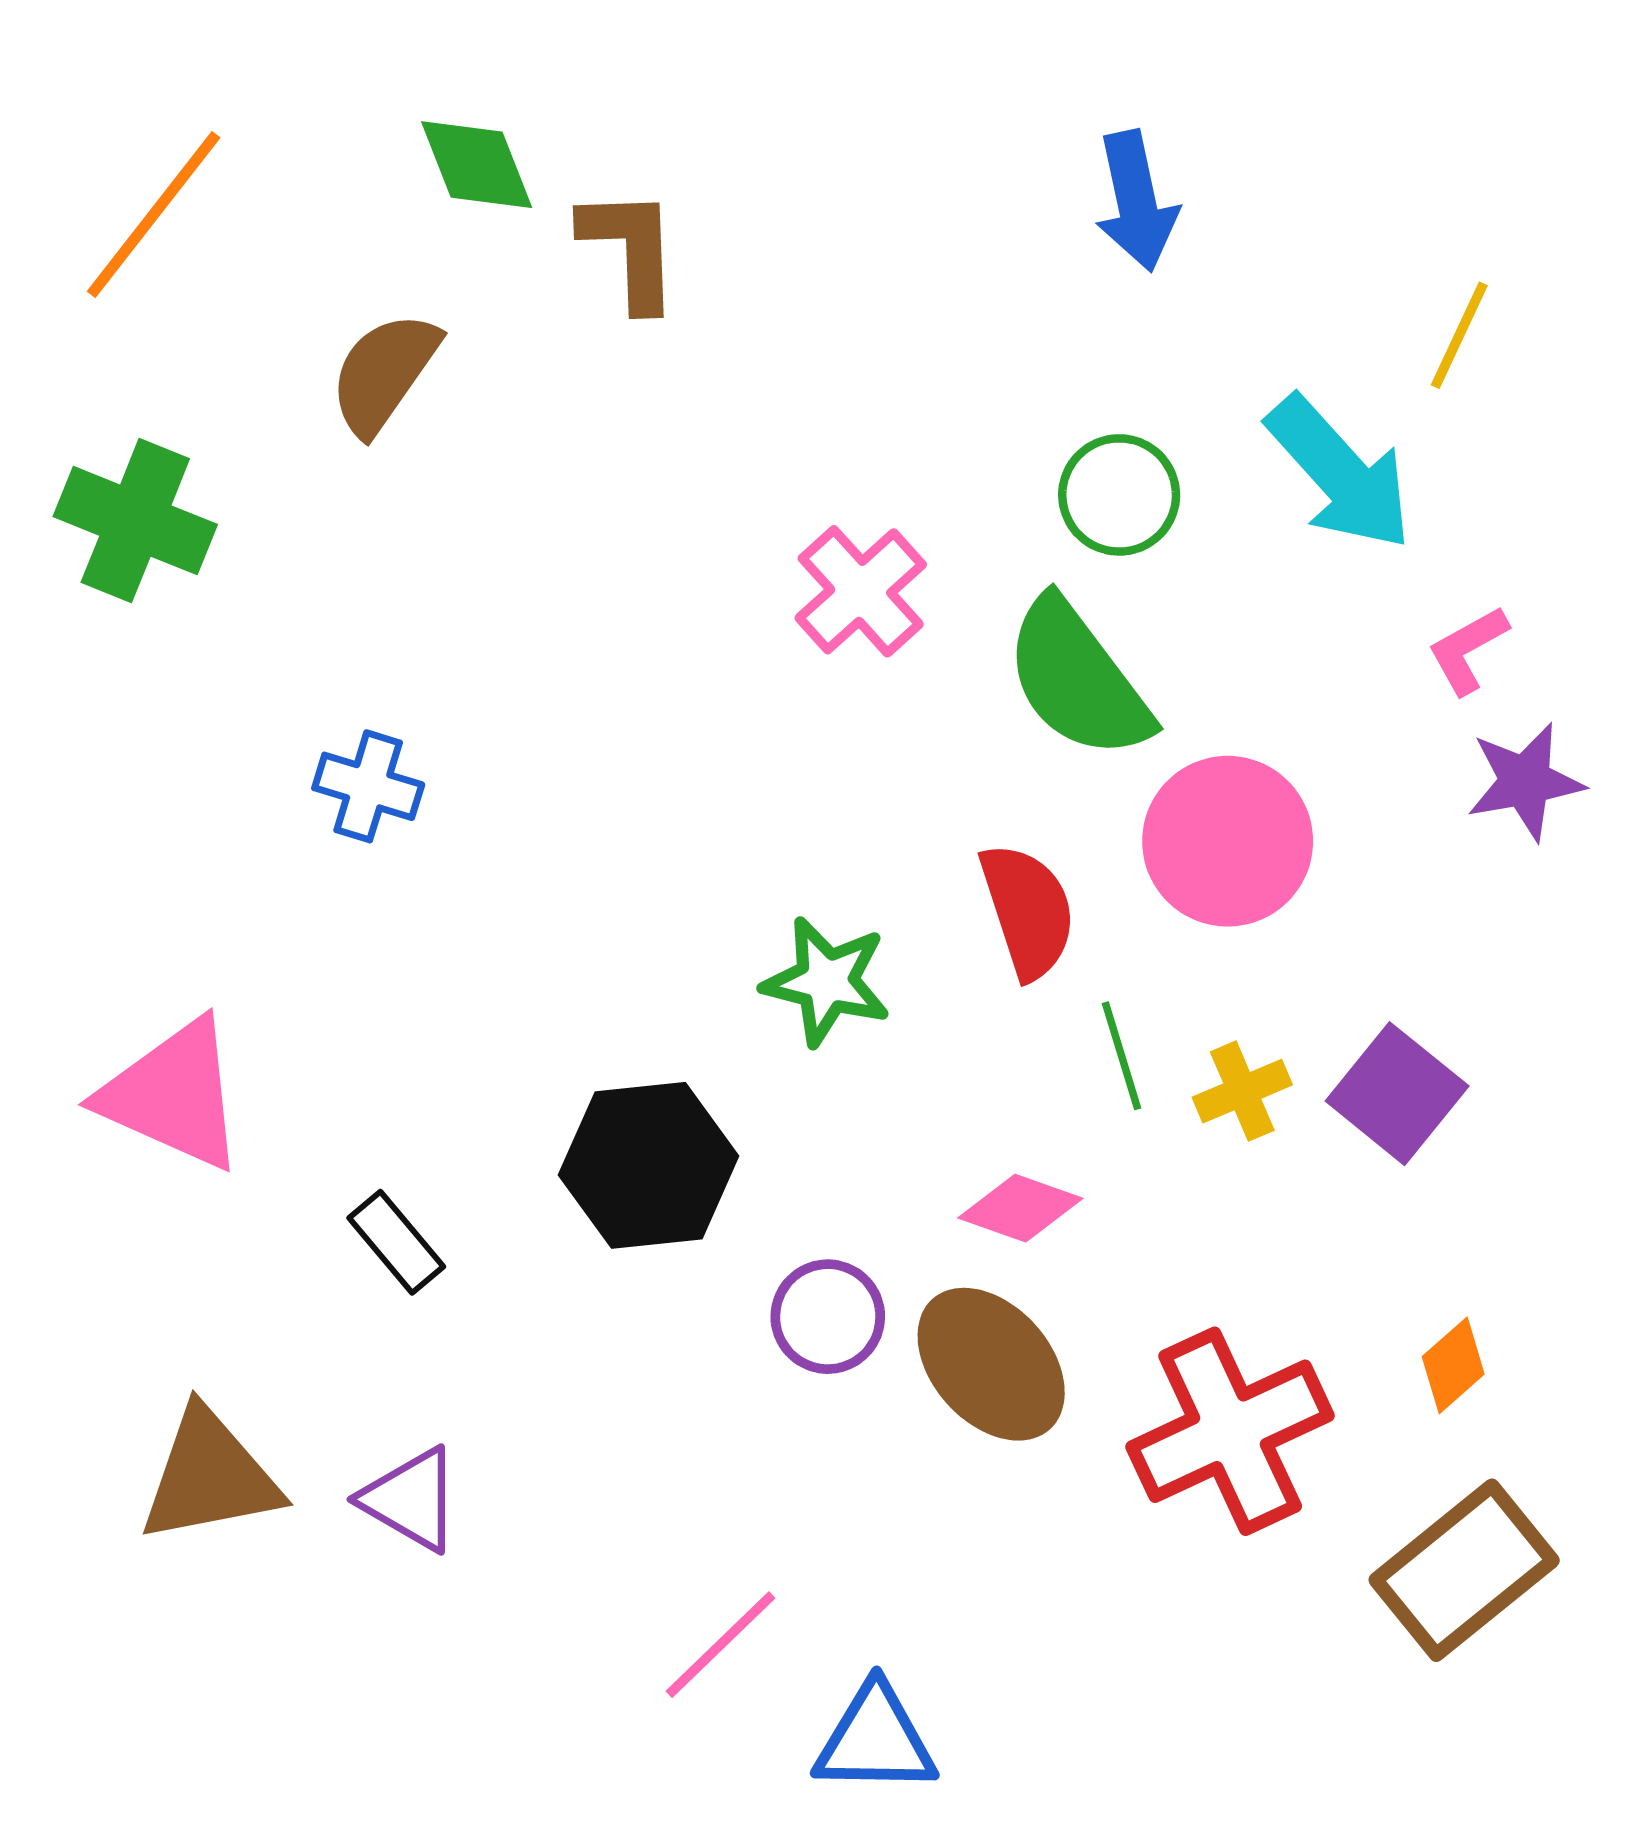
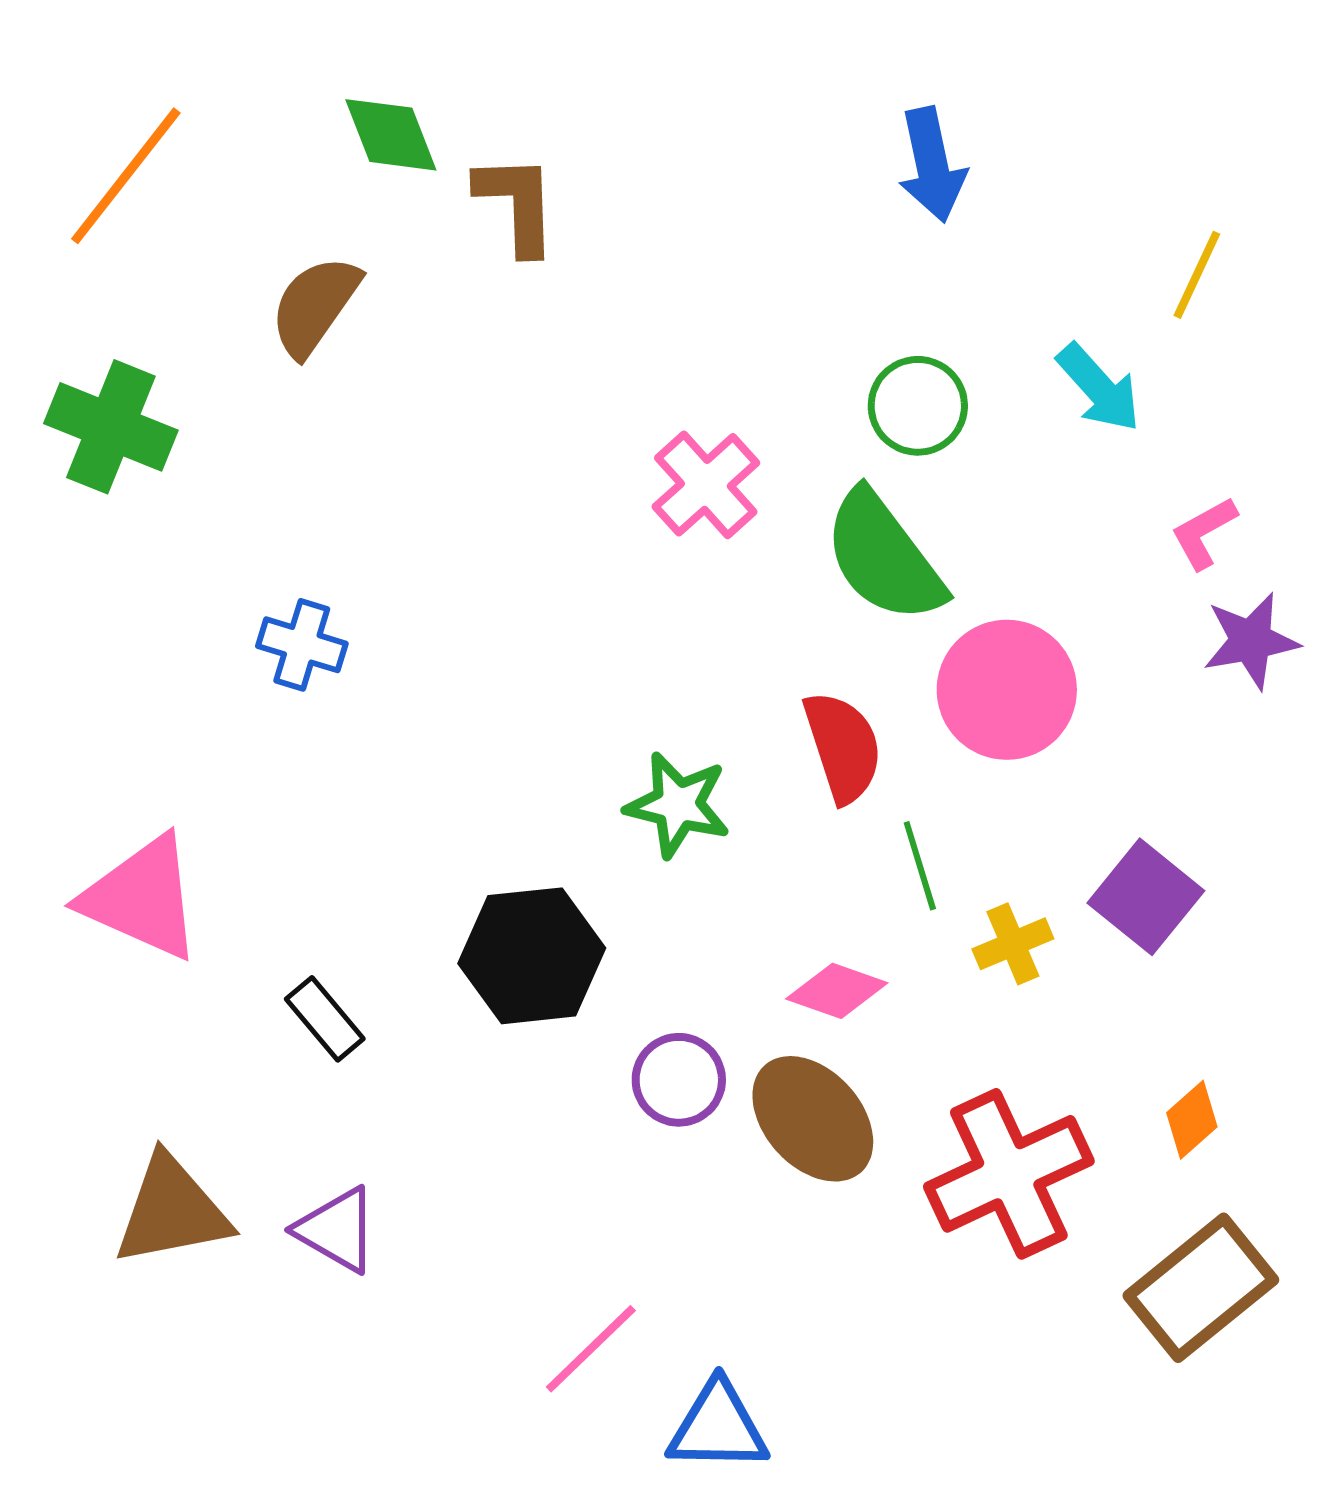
cyan arrow: (1340, 473) -> (1099, 388), size x0.7
yellow cross: (1242, 1091) -> (1013, 944), moved

